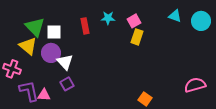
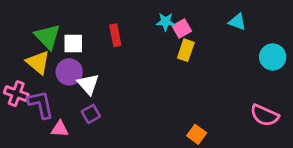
cyan star: (108, 18) -> (165, 22), moved
cyan circle: (201, 21) -> (273, 57), moved
pink semicircle: (195, 85) -> (265, 115), turned -140
purple L-shape: (29, 91) -> (41, 104), moved

